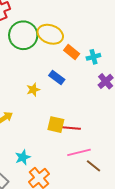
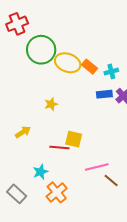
yellow ellipse: (50, 34) -> (68, 63), moved
blue rectangle: (57, 78) -> (104, 94), moved, turned -42
red line: (71, 128) -> (59, 148), moved

